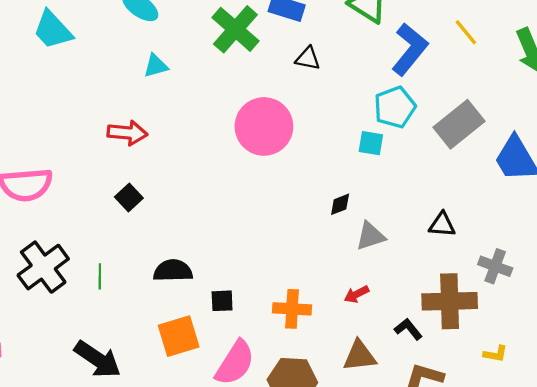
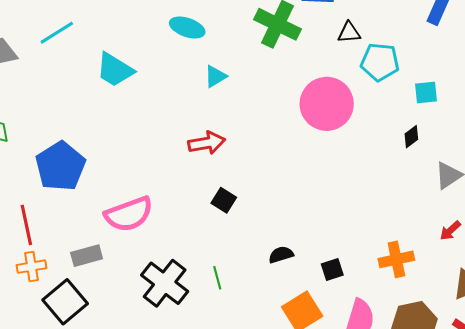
cyan pentagon: (395, 107) -> (380, 62), moved, turned -30
black diamond: (340, 204) -> (411, 137), moved
black semicircle: (173, 271) -> (281, 255), size x0.7

